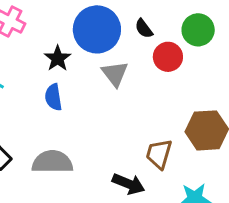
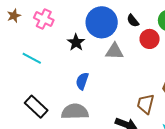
gray triangle: (115, 74) -> (114, 51), turned -48
blue semicircle: (53, 97) -> (82, 81), moved, turned 30

